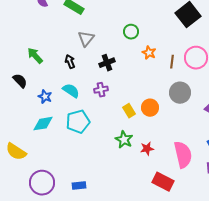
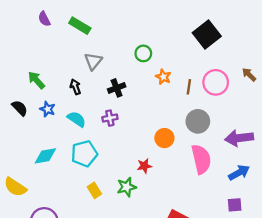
blue star: (45, 97) -> (48, 109), moved
yellow rectangle: (129, 111) -> (94, 190), moved
green star: (124, 140) -> (127, 187), moved, turned 30
red star: (147, 149) -> (144, 166), moved
pink semicircle: (183, 155) -> (201, 159), moved

